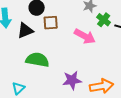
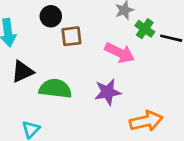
black triangle: (25, 31) -> (22, 72), moved
purple star: (72, 80) -> (108, 92), moved

